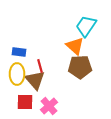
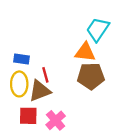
orange triangle: (75, 46) -> (85, 52), turned -36
brown triangle: (35, 80) -> (40, 91), turned 50

